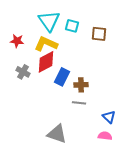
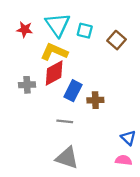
brown square: (99, 34) -> (117, 40), turned 35
red star: (17, 41) -> (25, 29), moved
gray cross: (23, 72) -> (27, 85), turned -32
gray line: (79, 103) -> (65, 121), moved

